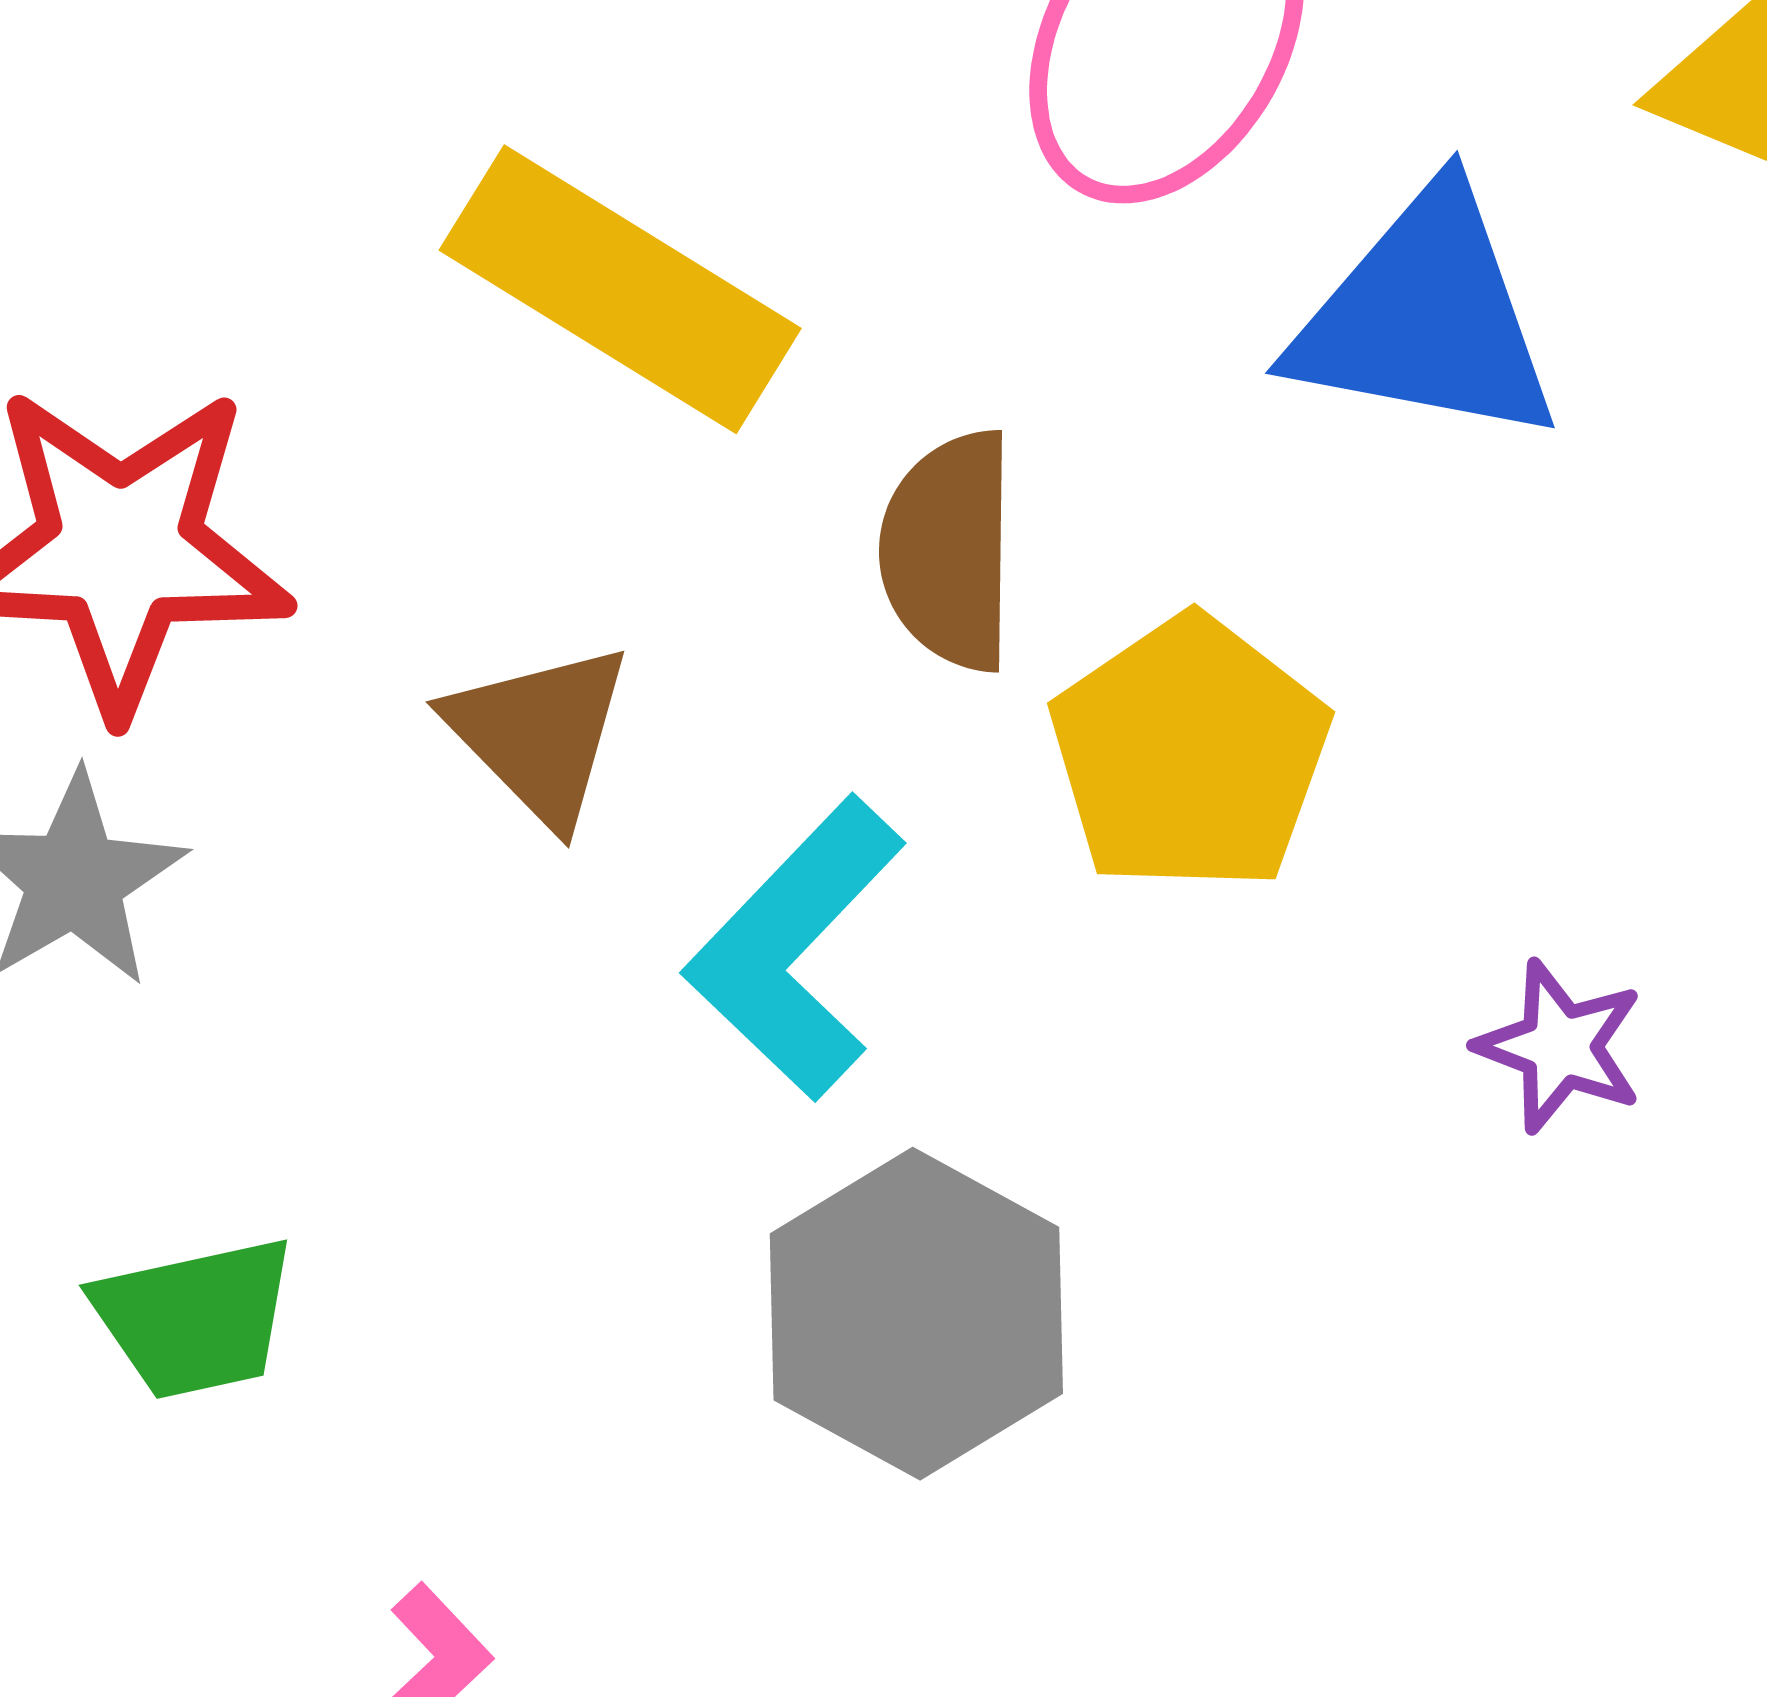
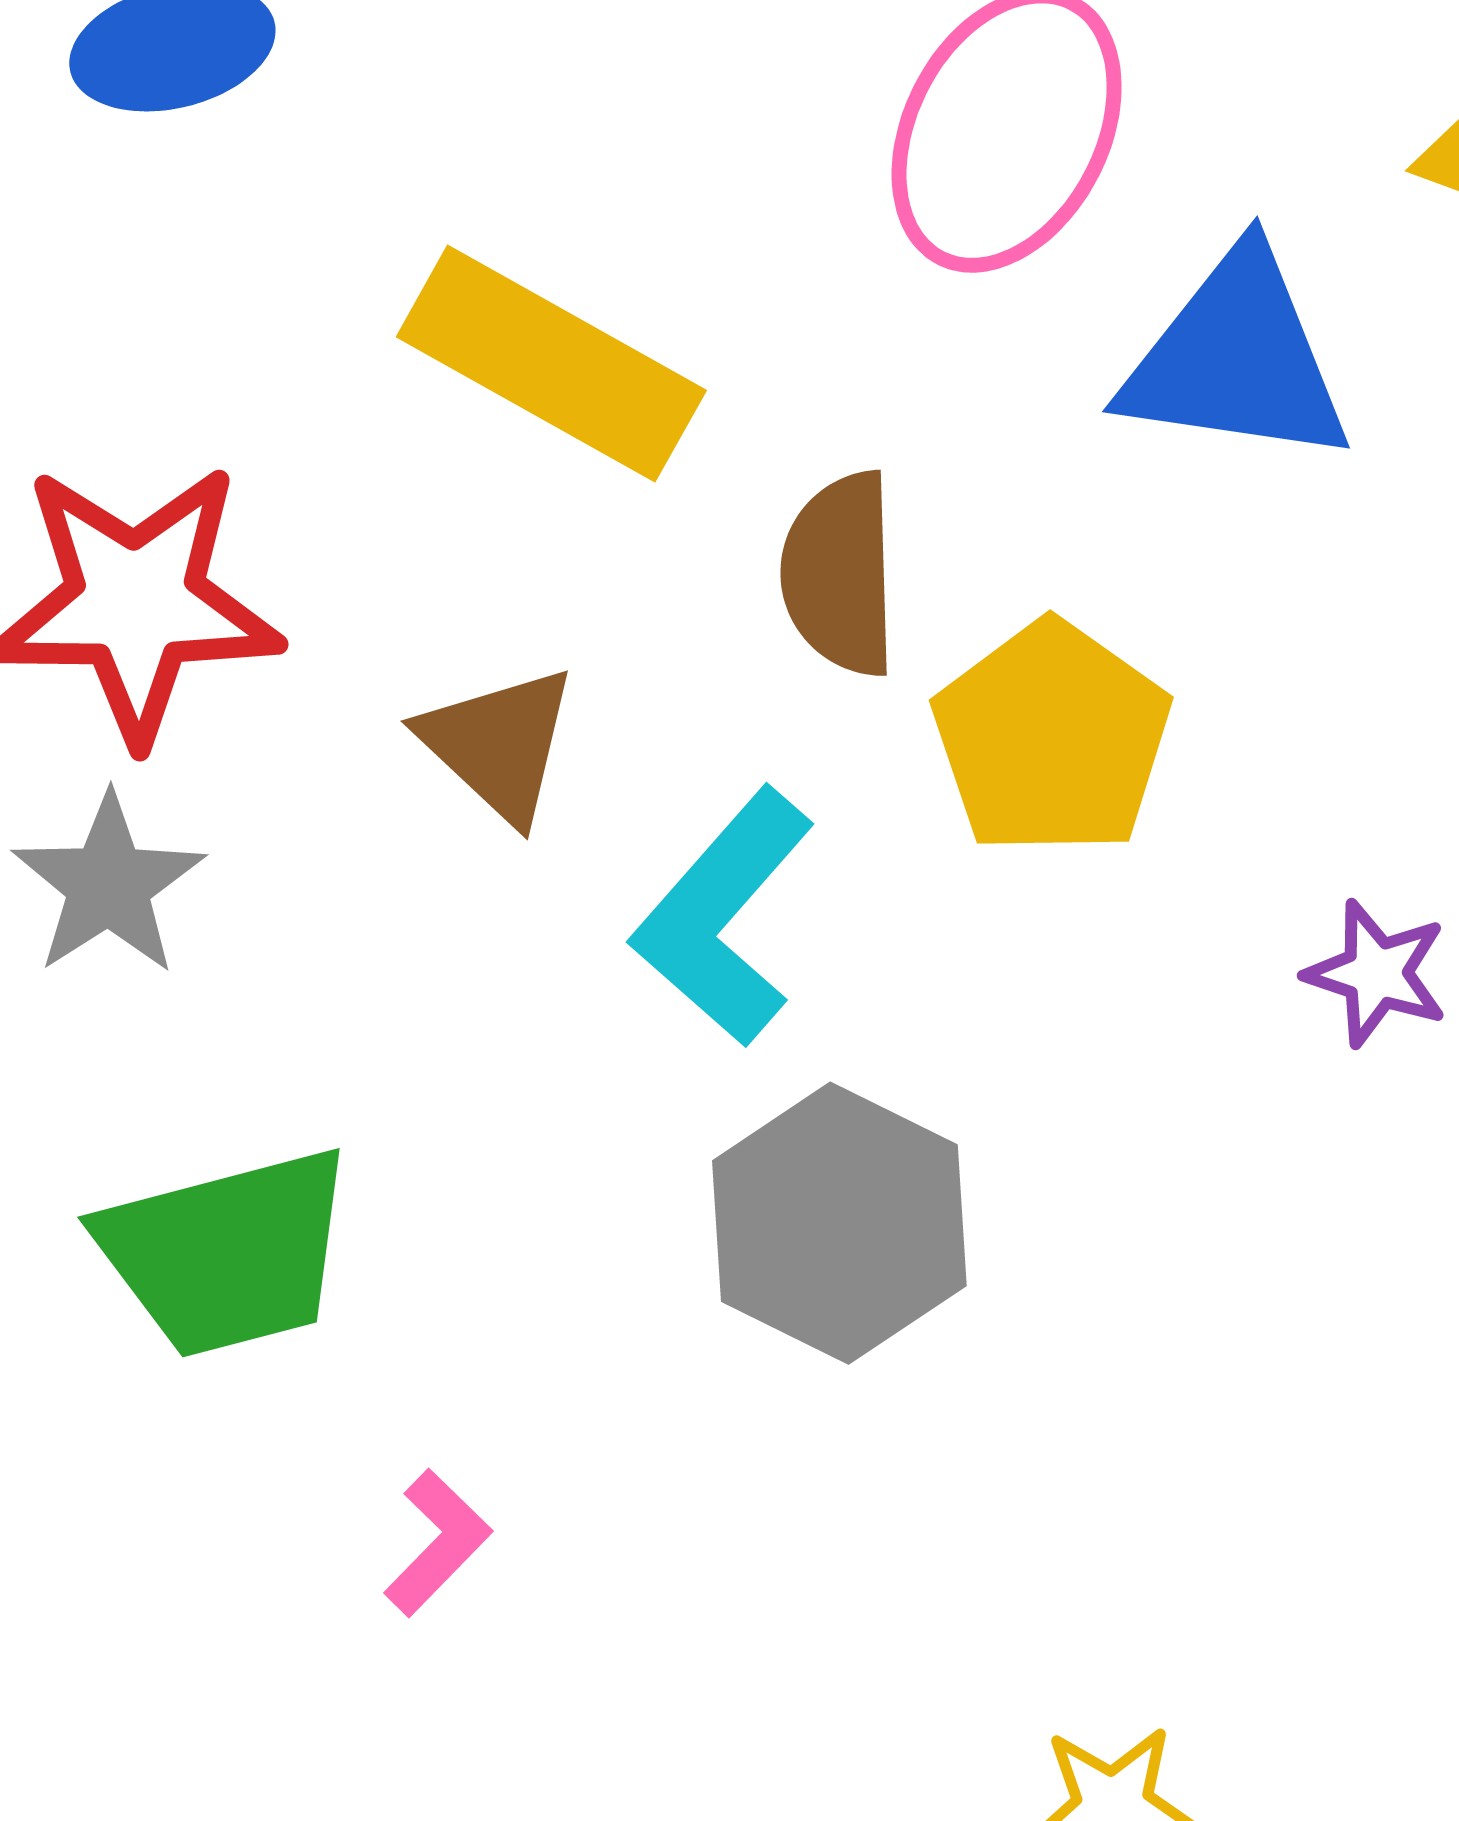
green trapezoid: (195, 1318) -> (227, 1253), size x1.5

